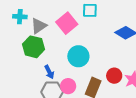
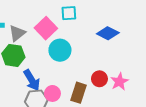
cyan circle: (78, 56) -> (60, 50), moved
blue arrow: (49, 72) -> (32, 80), size x1.5

